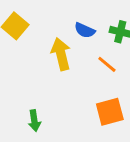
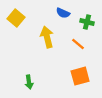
blue semicircle: (85, 30) -> (63, 13), moved

